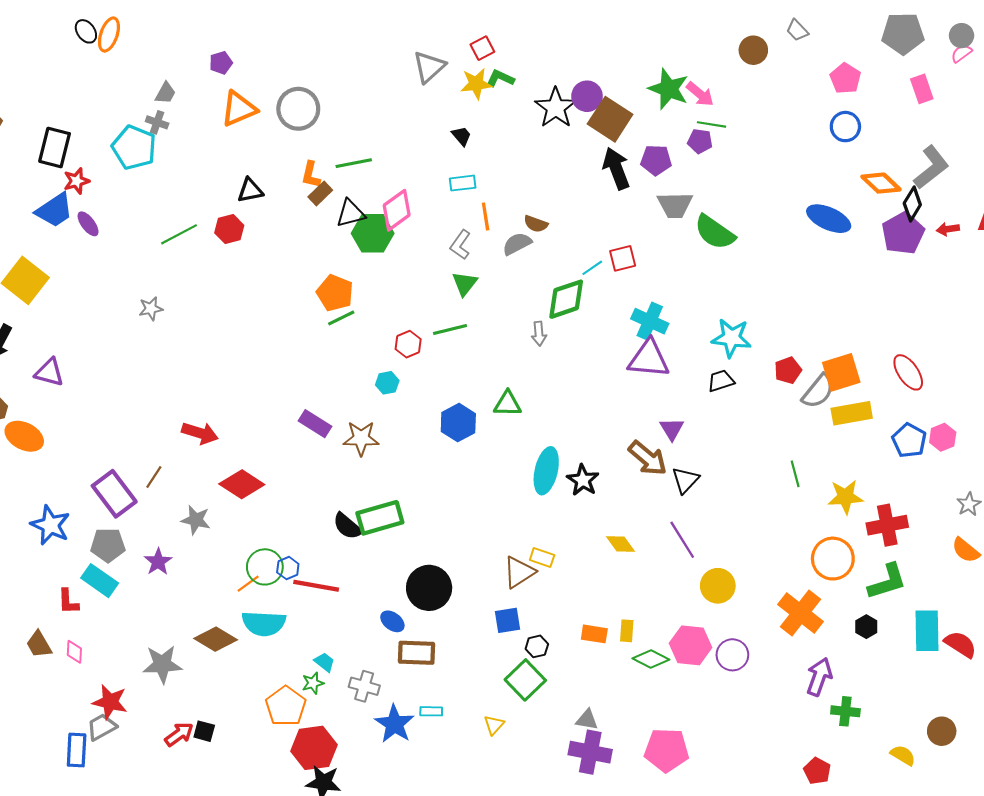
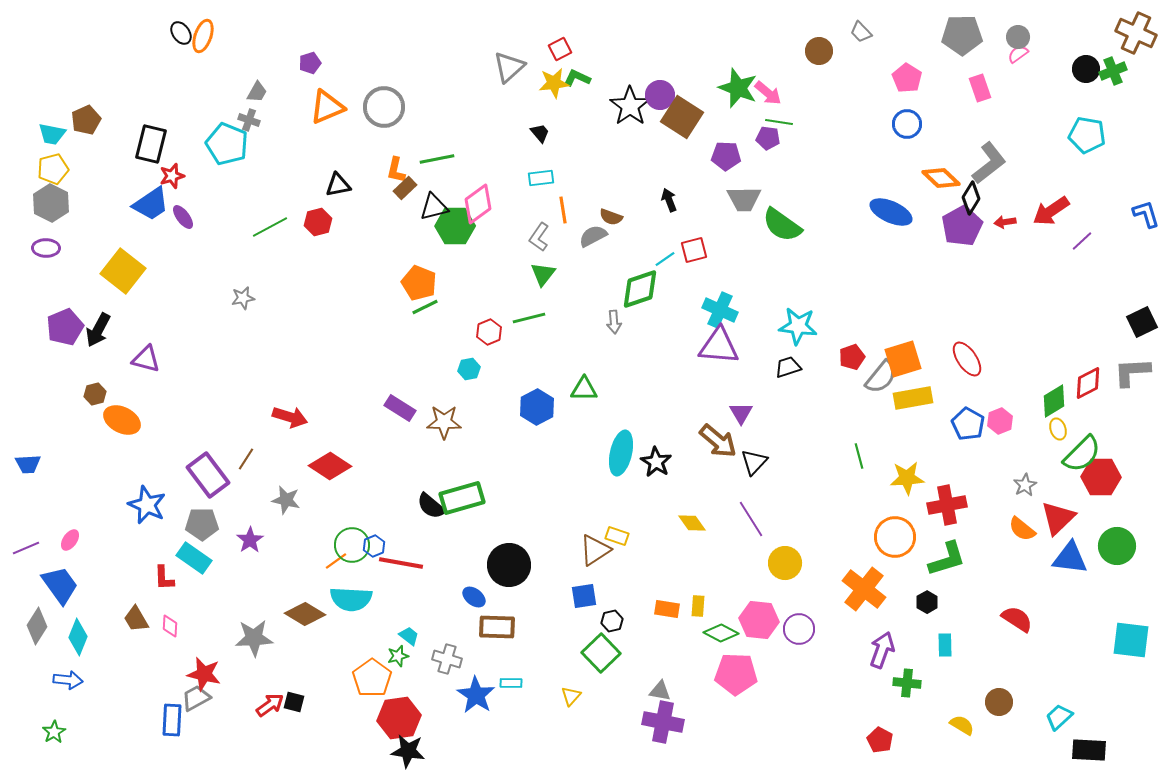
black arrow: (616, 168) -> (669, 200), moved, size x0.6
cyan rectangle: (927, 631) -> (945, 645), moved, size x0.6
pink pentagon: (667, 750) -> (736, 674), moved

